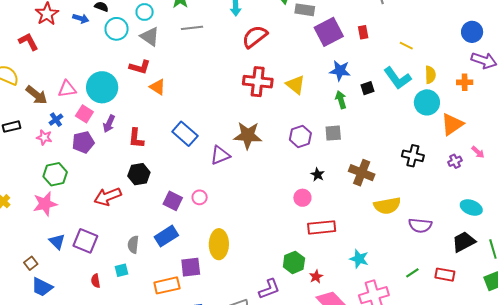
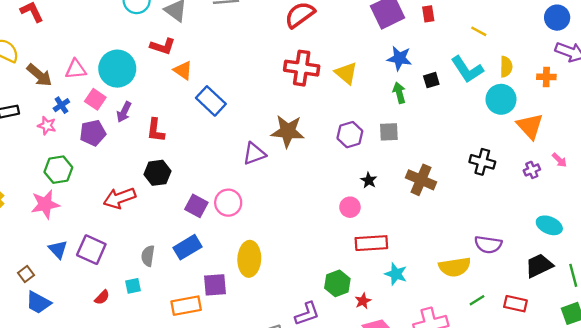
orange triangle: (452, 124) -> (530, 126), turned -40
blue rectangle: (185, 134) -> (211, 101), moved
pink circle: (200, 197) -> (228, 203), size x1.5
yellow semicircle: (387, 206) -> (455, 267), moved
cyan star: (359, 259) -> (396, 274), moved
red semicircle: (96, 281) -> (102, 297), turned -128

